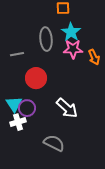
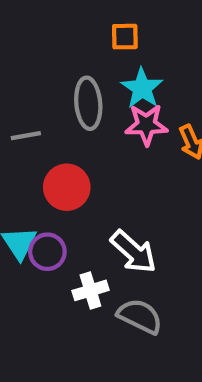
white cross: (18, 122) -> (90, 290), moved
gray semicircle: (54, 143) -> (140, 316), moved

